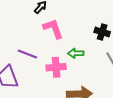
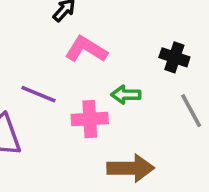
pink L-shape: (53, 29) -> (86, 49), turned -40

